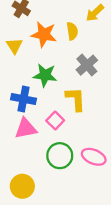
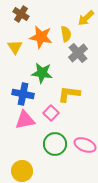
gray cross: (87, 65) -> (78, 53), moved
yellow L-shape: (76, 99) -> (69, 94), turned -80

